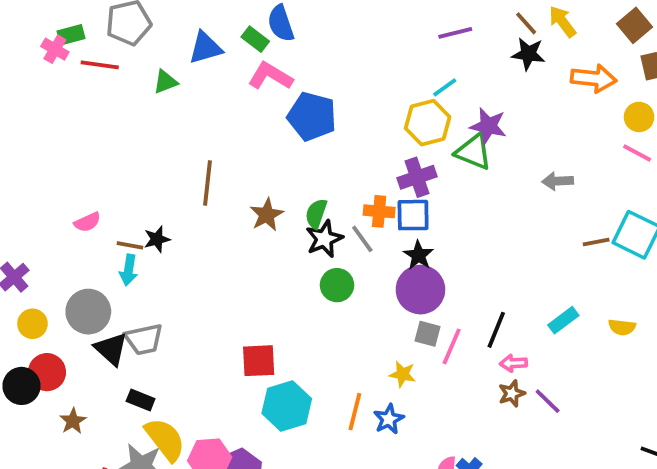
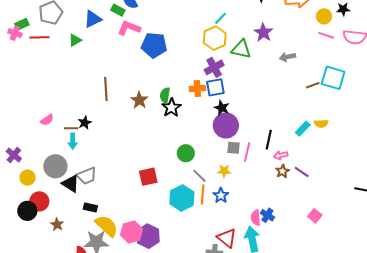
purple star: (488, 126) -> (263, 33), moved, turned 30
gray line: (362, 239) -> (199, 176), moved
green circle: (337, 285) -> (186, 153), moved
yellow semicircle: (622, 327) -> (321, 123), moved
cyan hexagon: (287, 406) -> (182, 198), moved

